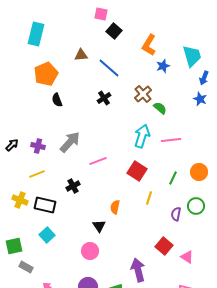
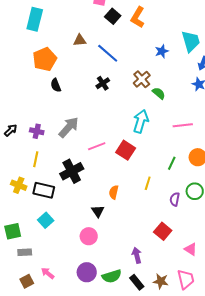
orange L-shape: (149, 45) -> (138, 17), moved
pink line: (171, 140) -> (183, 125), moved
red square: (137, 171) -> (126, 150), moved
yellow line: (37, 174) -> (36, 159), turned -56
black cross: (73, 186) -> (72, 171), size x1.6
pink triangle: (187, 257) -> (191, 249), moved
gray rectangle: (26, 267) -> (25, 252), turned -32
purple arrow: (138, 270) -> (137, 255), size x0.7

